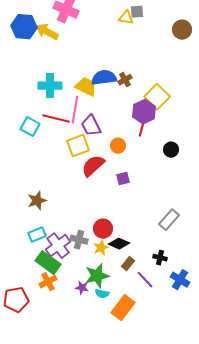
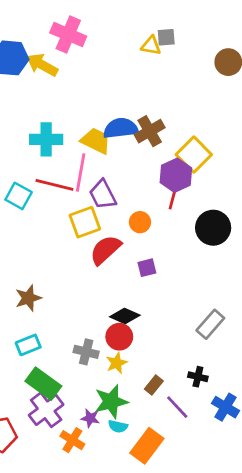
brown cross: (125, 80) -> (150, 131), size x1.5
black circle: (171, 150) -> (213, 228), size x1.6
black diamond: (119, 244) -> (125, 316), moved
purple cross: (58, 246) -> (46, 410), moved
orange cross: (48, 282) -> (72, 440), moved, turned -30

